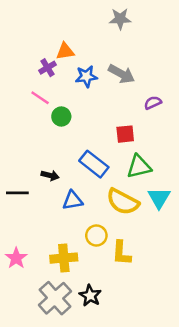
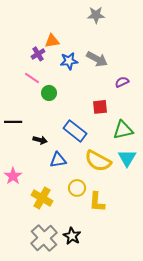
green triangle: (139, 167) -> (123, 130), moved
black line: (17, 193) -> (13, 122), moved
pink star: (16, 258) -> (13, 176), moved
yellow cross: (64, 258) -> (42, 198), moved, turned 35

